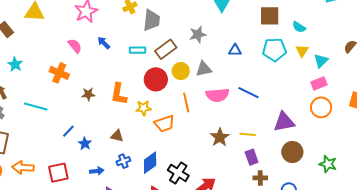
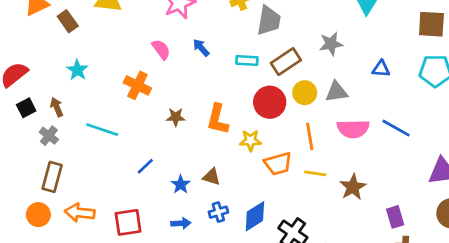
yellow line: (248, 134) -> (315, 173), moved
blue star: (85, 144) -> (181, 184), moved

